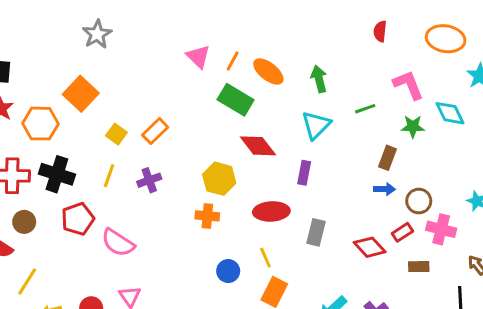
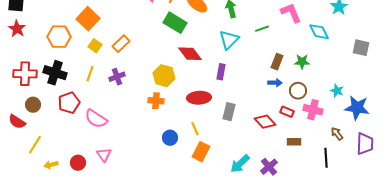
orange square: (81, 94) -> (88, 19), moved
orange hexagon: (41, 124) -> (59, 37), moved
green star: (413, 127) -> (302, 62), moved
red rectangle: (402, 232) -> (287, 112), turned 56
brown rectangle: (419, 267) -> (294, 142), moved

